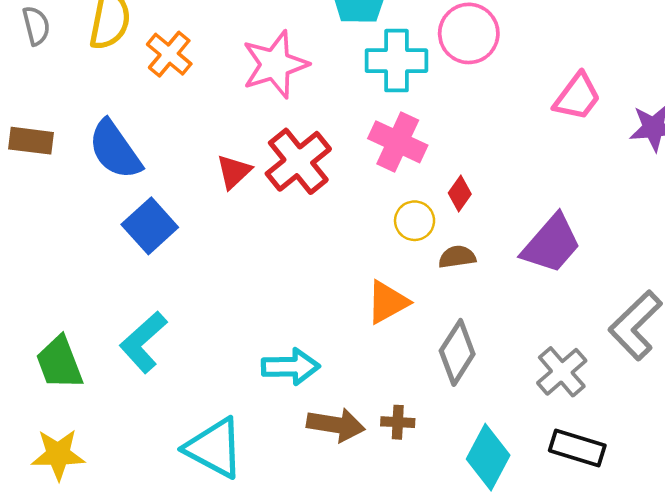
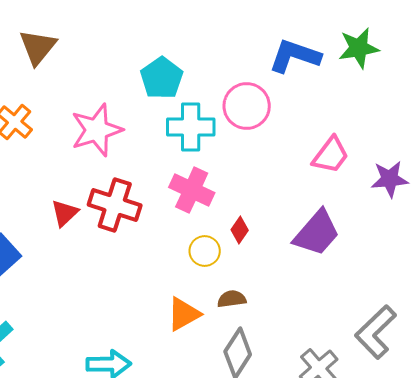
red cross: (298, 161) -> (115, 205), turned -33
purple trapezoid: (551, 244) -> (317, 233), moved
brown semicircle: (457, 257) -> (232, 299), moved

